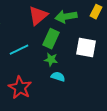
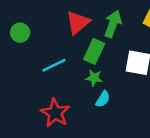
green arrow: (66, 17) -> (113, 24), turned 120
cyan semicircle: (58, 77) -> (103, 99), turned 104

